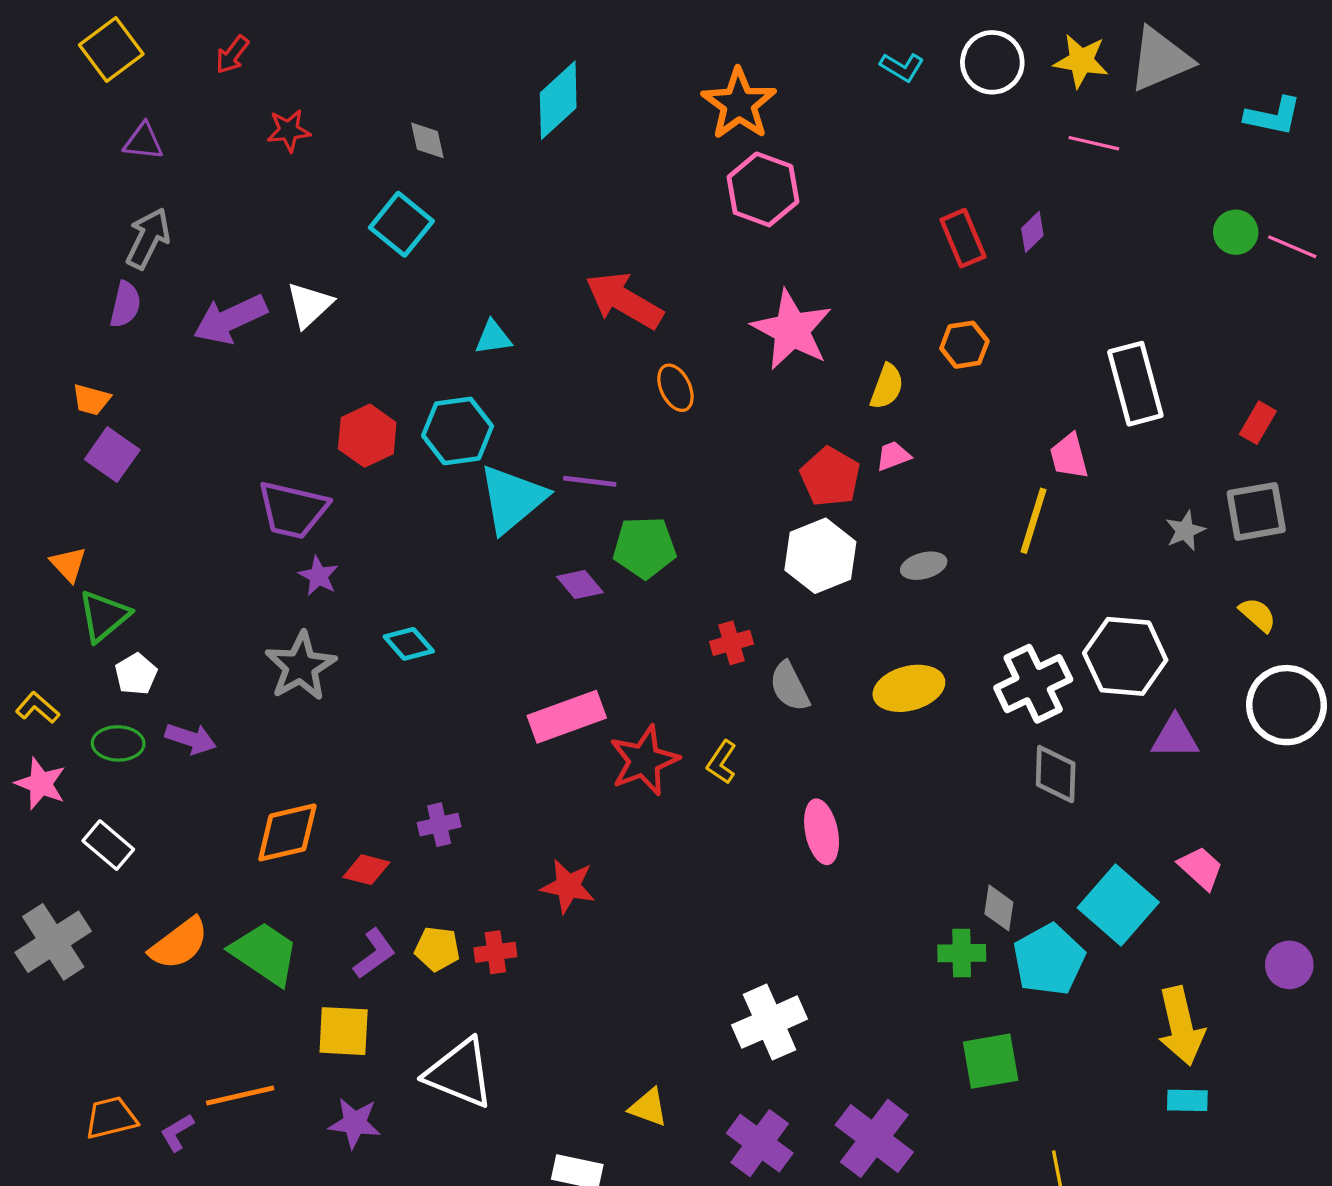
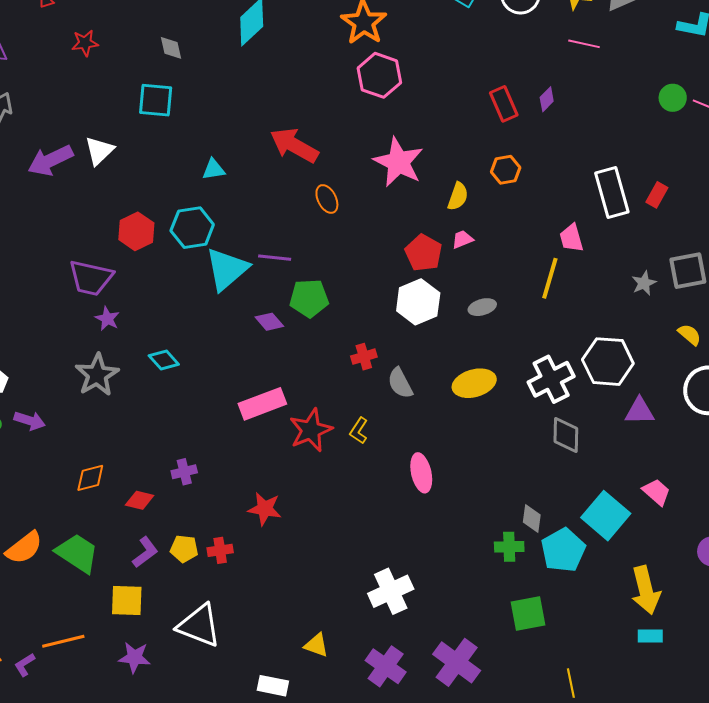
cyan square: (401, 224) -> (156, 100), turned -33
red rectangle: (1258, 423) -> (657, 195), moved
orange diamond: (287, 832) -> (90, 478), size x0.7

